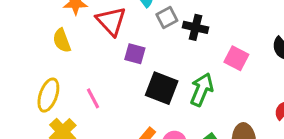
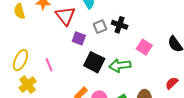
gray square: (167, 18) -> (100, 27), moved
yellow semicircle: (62, 40) -> (19, 11), moved
green arrow: (202, 90) -> (120, 65), turned -125

